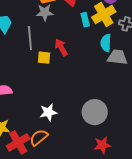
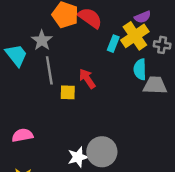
gray star: (45, 12) -> (42, 40), moved, turned -30
cyan rectangle: (85, 20) -> (113, 44), turned 40
gray circle: (95, 112) -> (102, 152), moved

